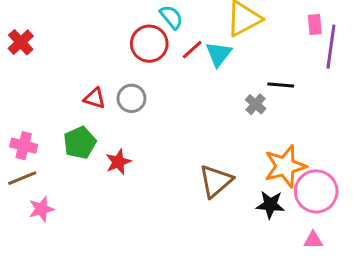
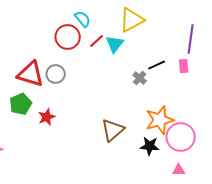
pink rectangle: (315, 24) -> (184, 66), moved
black line: (281, 85) -> (157, 65), turned -30
red triangle: (95, 98) -> (31, 74), size x1.8

